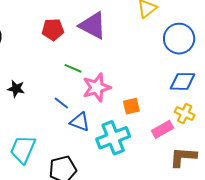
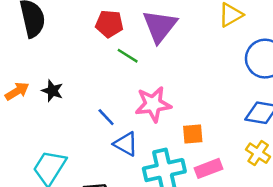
purple triangle: (93, 25) -> (160, 26), turned 32
green line: (73, 68) -> (128, 56), moved
pink rectangle: (162, 129) -> (209, 168), moved

